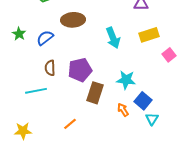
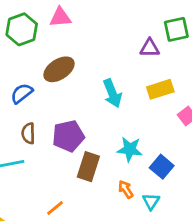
brown ellipse: (73, 20) -> (59, 69), turned -30
blue square: (143, 101) -> (162, 167), moved
cyan triangle: (152, 119) -> (151, 201), moved

